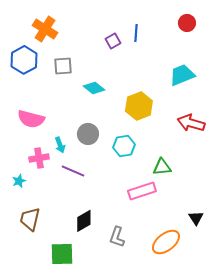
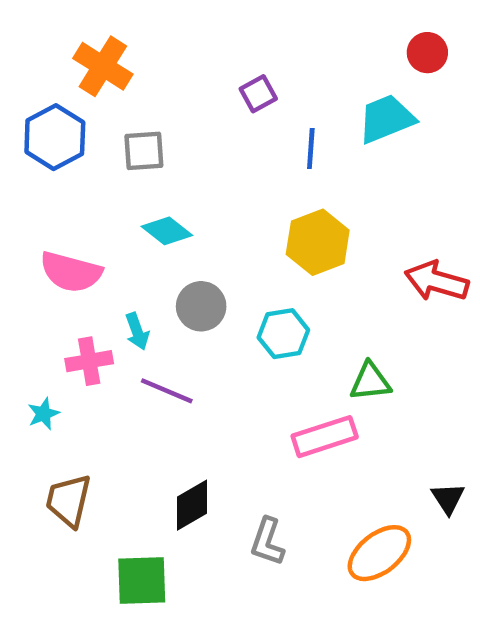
blue line: (136, 33) -> (311, 149), moved
cyan trapezoid: (182, 75) -> (386, 119), moved
cyan diamond: (94, 88) -> (167, 231), moved

